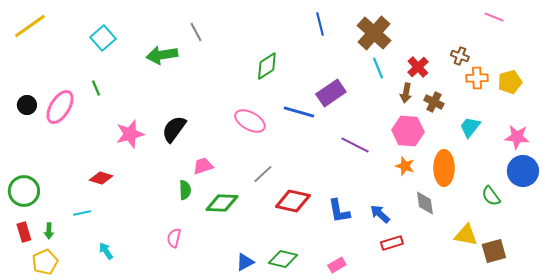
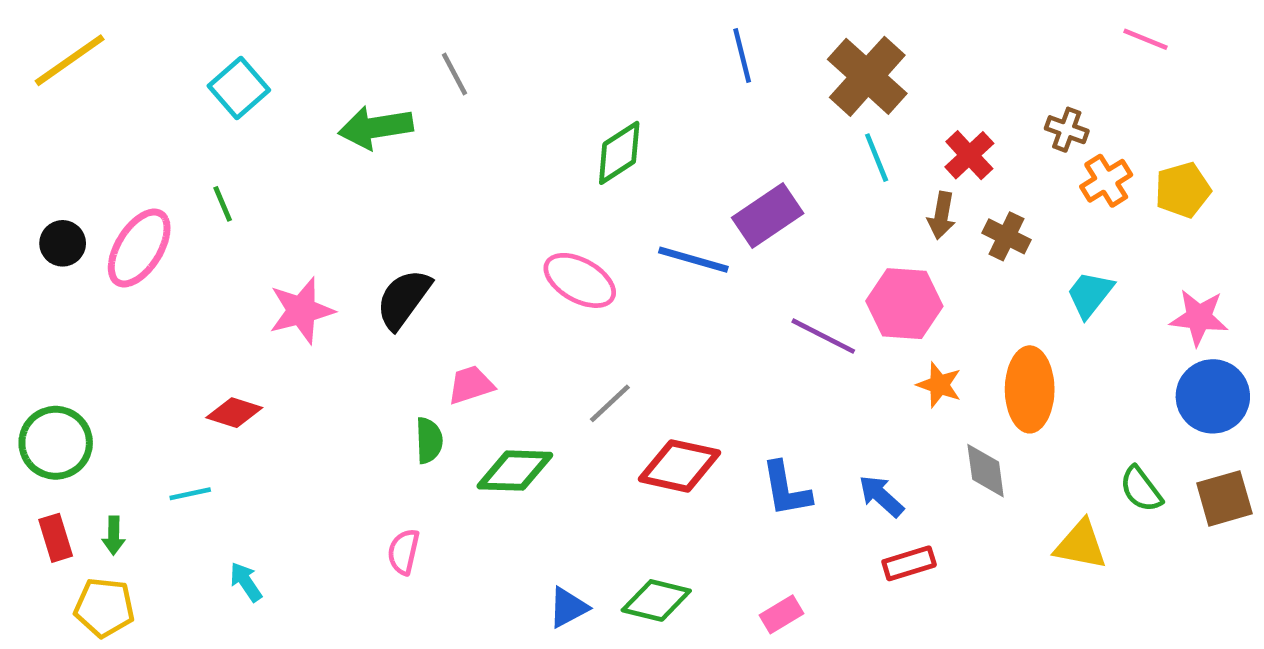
orange cross: (477, 78) -> (1106, 181), turned -30
pink hexagon: (408, 131) -> (904, 304), moved
green semicircle: (491, 196) -> (1141, 489), moved
brown square: (494, 251) -> (1224, 498), moved
yellow pentagon: (45, 262) -> (104, 607), turned 30

